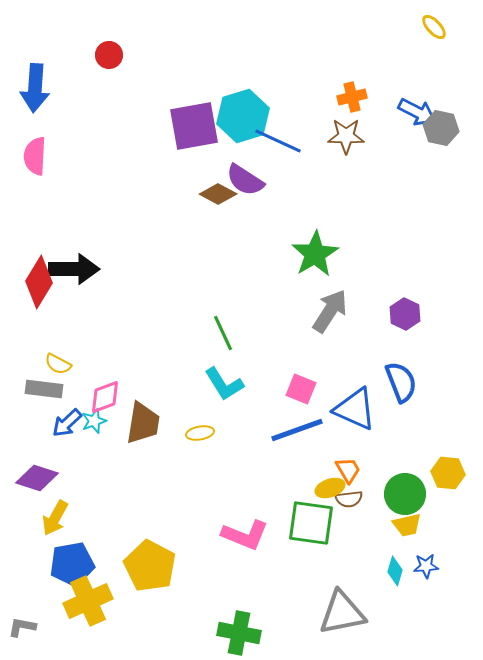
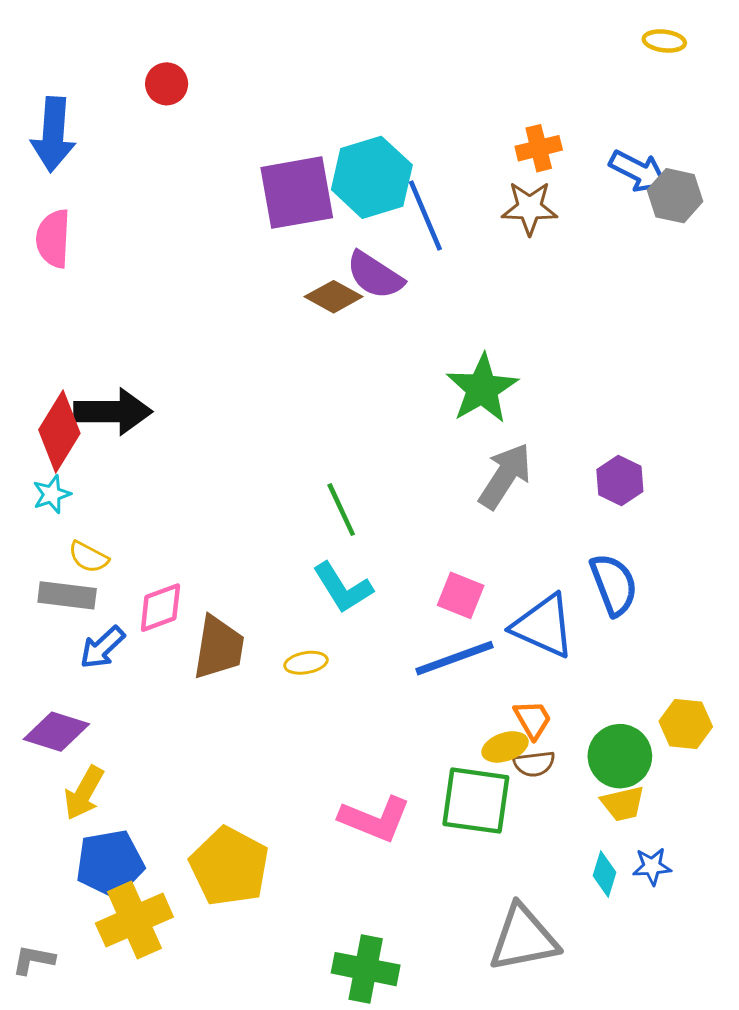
yellow ellipse: (434, 27) -> (664, 41), turned -40
blue line: (278, 141) -> (425, 216), turned 42
cyan star: (94, 421) -> (52, 494), moved

